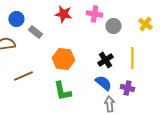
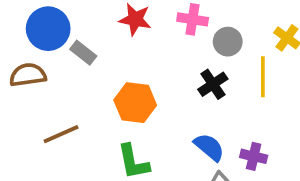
blue circle: (16, 19) -> (48, 29), size x1.5
yellow line: (132, 58) -> (263, 77), moved
black cross: (105, 60) -> (213, 84), moved

